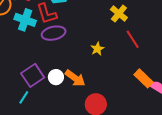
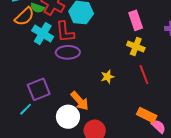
yellow cross: (119, 14) -> (136, 47), turned -30
white circle: (56, 77) -> (68, 117), moved, size x1.5
orange rectangle: (144, 78) -> (147, 115), turned -30

